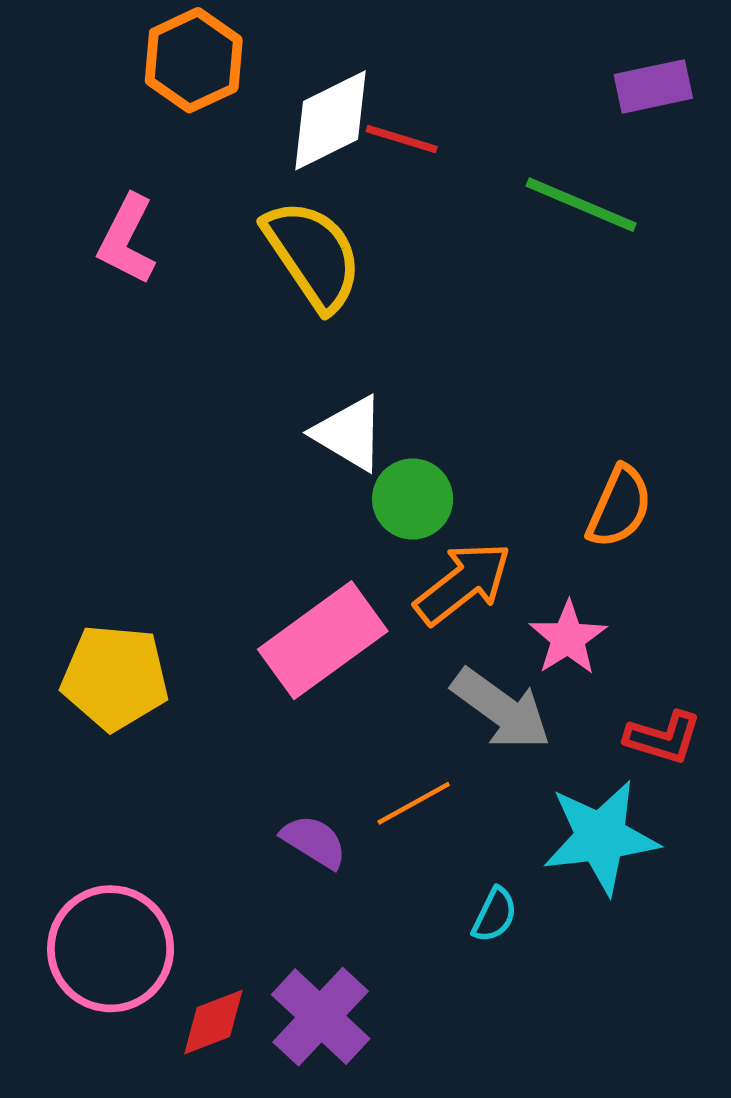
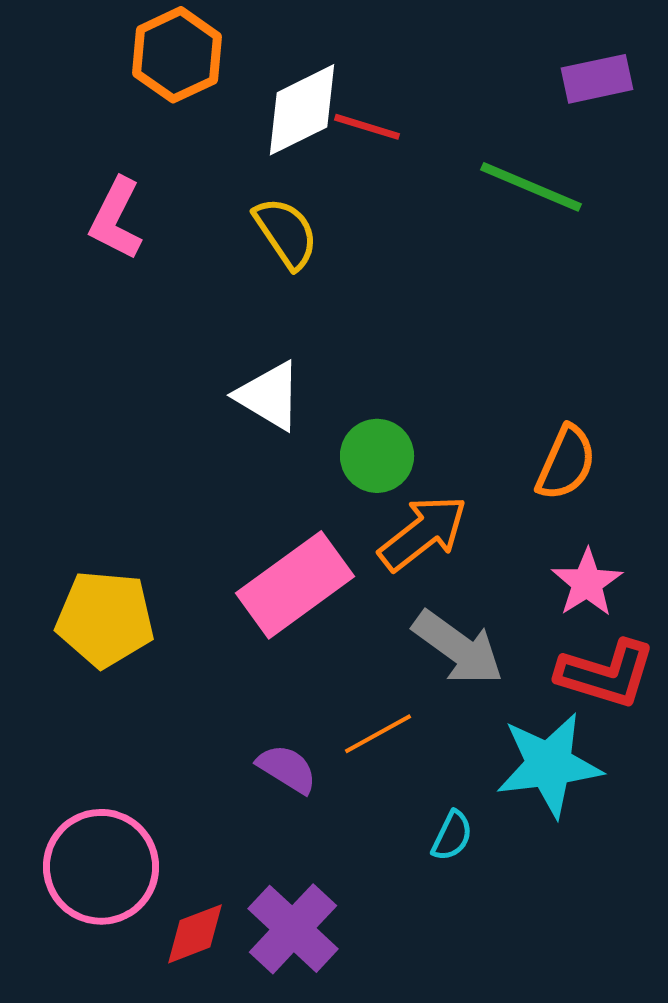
yellow semicircle: (313, 255) -> (286, 233), size x0.7
white triangle: (349, 433) -> (269, 396), moved
pink star: (568, 638) -> (587, 583), moved
red L-shape: (663, 738) -> (606, 674), size x1.4

